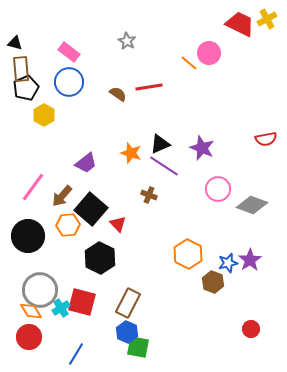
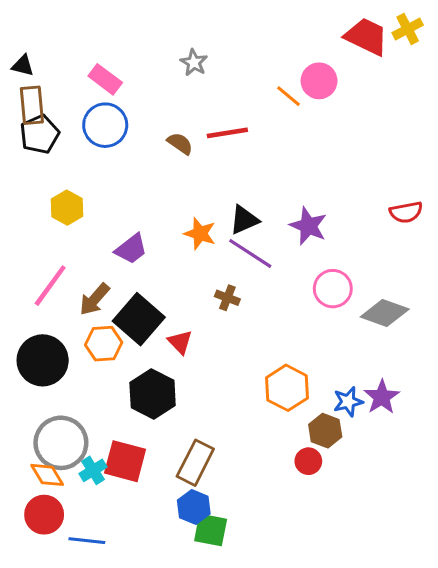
yellow hexagon: (44, 115) -> (67, 208), moved
red circle: (251, 329) -> (308, 461), moved
blue line: (76, 354) -> (87, 541), moved, turned 65

